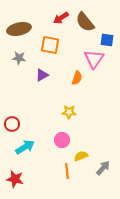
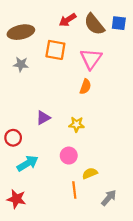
blue square: (107, 40) -> (119, 23), moved
pink triangle: (94, 59) -> (91, 59), moved
purple triangle: (42, 75) -> (43, 118), moved
gray arrow: (103, 168) -> (109, 198), moved

